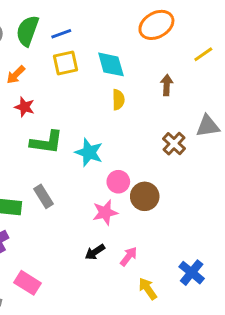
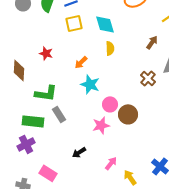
orange arrow: (16, 75) -> (81, 62), moved
brown arrow: (167, 85) -> (152, 42), moved, turned 32
green L-shape: (46, 142) -> (46, 93), moved
black arrow: (95, 252) -> (79, 152), moved
pink arrow: (129, 256) -> (111, 163), moved

